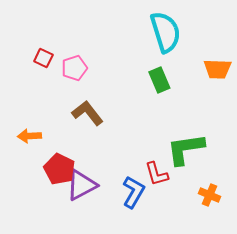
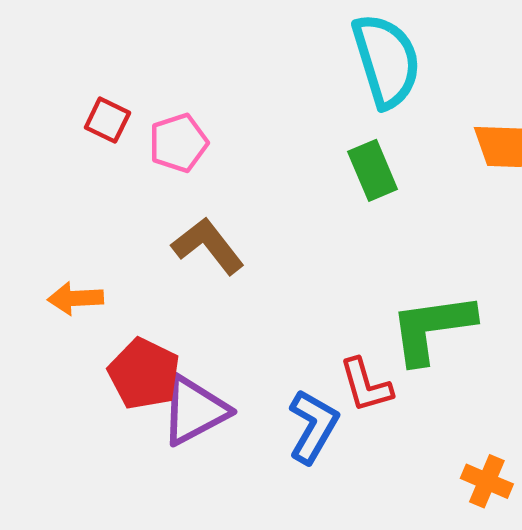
orange cross: (209, 195) -> (487, 481), moved

